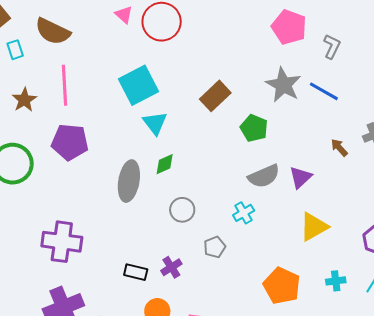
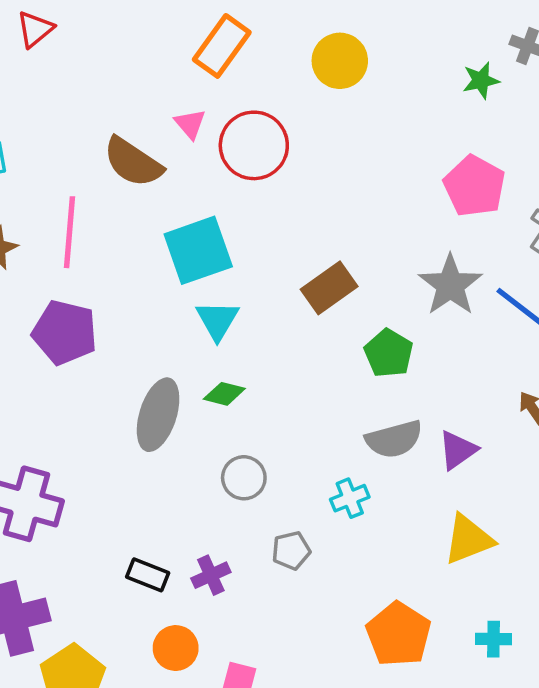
brown semicircle: (53, 31) -> (133, 162), moved
green diamond: (165, 164) -> (224, 394), turned 30

